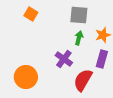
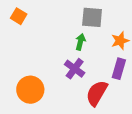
orange square: (31, 14) -> (19, 16), moved
green arrow: (79, 38) -> (80, 42), moved

